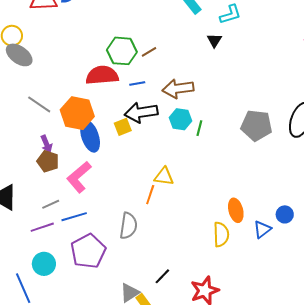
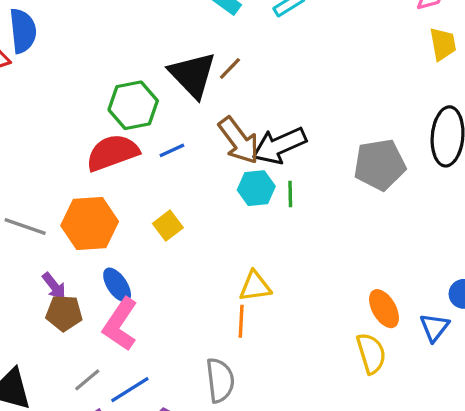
black triangle: (214, 40) -> (193, 75), moved, size x2.0
brown line: (149, 52) -> (230, 68), moved
brown arrow: (178, 89) -> (239, 140), turned -104
black arrow: (141, 112) -> (279, 145), moved
blue ellipse: (90, 136) -> (117, 285), moved, size x0.7

